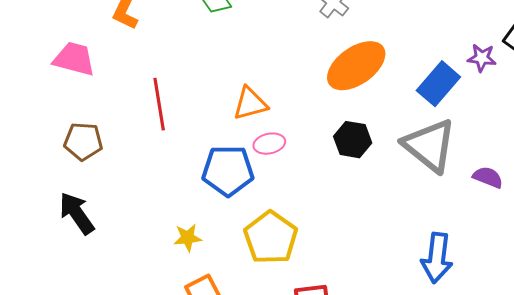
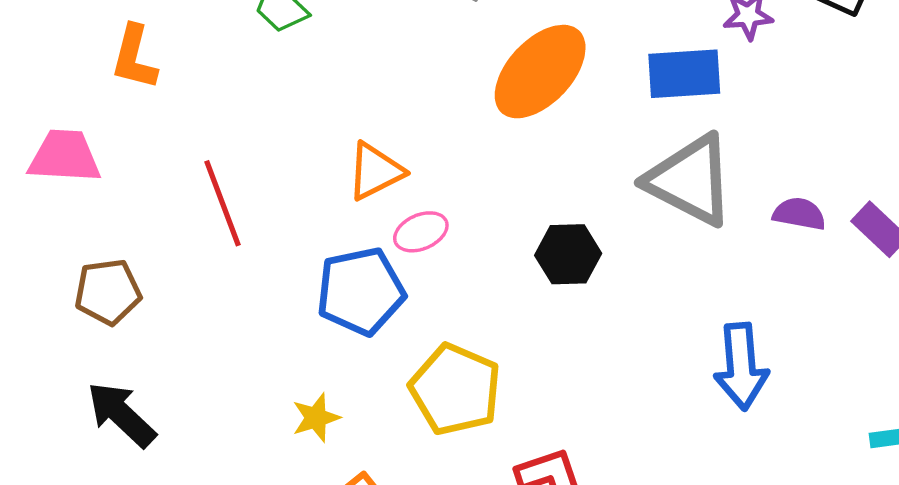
blue rectangle: (438, 84) -> (684, 74), turned 57
black hexagon: (353, 140) -> (568, 254), moved

